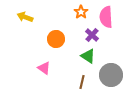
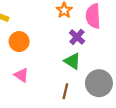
orange circle: (56, 39) -> (19, 42), moved

